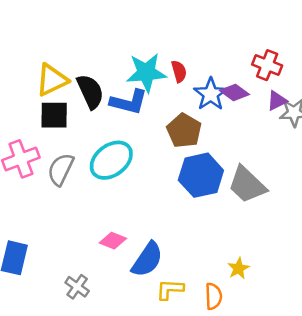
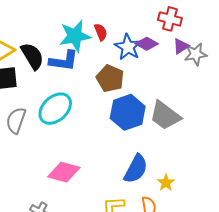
pink diamond: (113, 241) -> (64, 172), size x1.5
blue semicircle: (147, 260) -> (136, 169), moved

